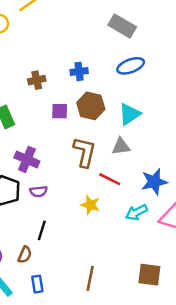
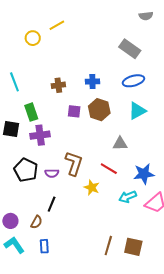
cyan triangle: (130, 114) -> (137, 111), moved
brown L-shape: (85, 152) -> (74, 163), moved
purple cross: (27, 159) -> (40, 135), moved, turned -36
brown line: (90, 278) -> (108, 246), moved

